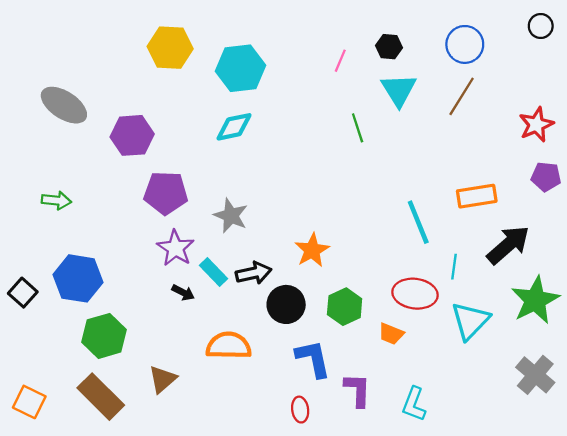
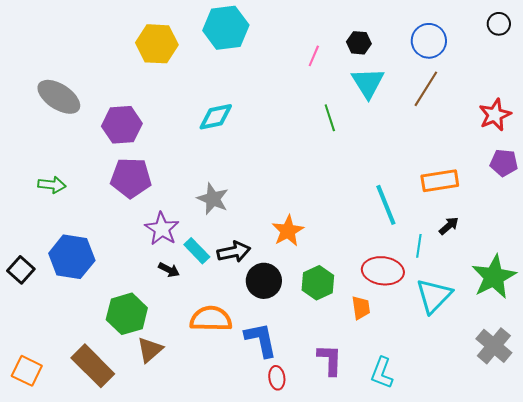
cyan hexagon: (241, 68) -> (226, 28), moved
purple pentagon: (166, 193) -> (131, 178), moved
black arrow: (508, 245) -> (449, 226), moved, size x0.5
orange trapezoid: (391, 334) -> (361, 308), turned -120
green hexagon: (104, 336) -> (127, 314), moved
blue L-shape: (313, 359) -> (261, 340), moved

